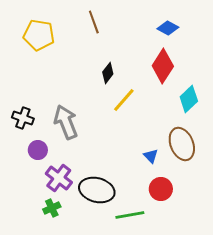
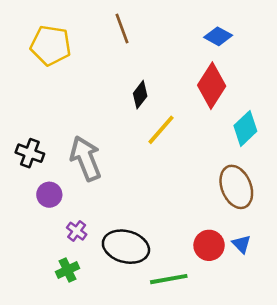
blue triangle: (151, 156) -> (241, 244), moved
purple cross: (59, 178) -> (77, 231), size x0.6

